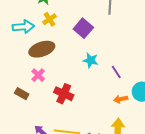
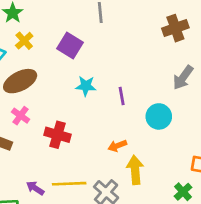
purple line: (116, 72) -> (122, 96), turned 32
orange arrow: (121, 99) -> (117, 146), moved

